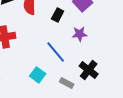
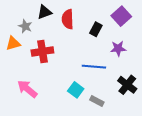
blue line: (56, 52) -> (94, 67), turned -45
gray rectangle: (67, 83) -> (97, 101), moved

